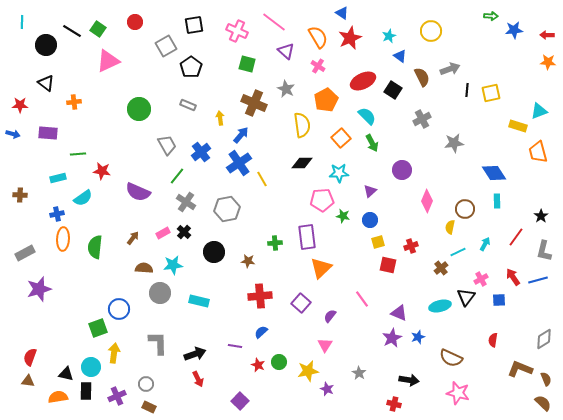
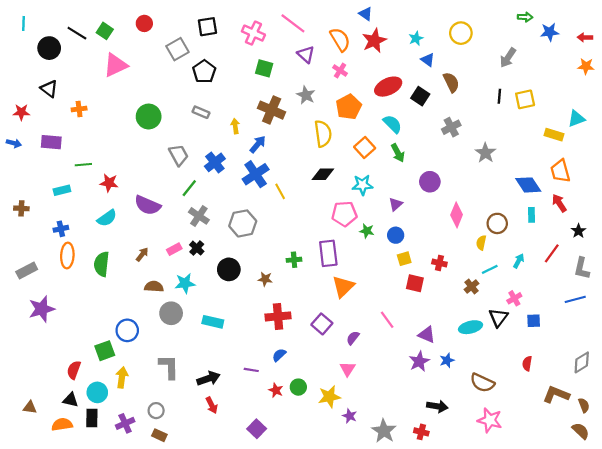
gray arrow: (450, 69) -> (508, 58), moved, turned 144
gray star: (454, 143) -> (485, 153), turned -30
orange trapezoid: (538, 152) -> (560, 171), moved
cyan semicircle: (83, 198) -> (107, 218), moved
red cross: (411, 246) -> (439, 263), turned 32
red arrow: (513, 277) -> (559, 203), moved
red semicircle: (30, 357) -> (74, 370), moved
gray star: (359, 373) -> (384, 431), moved, size x1.6

